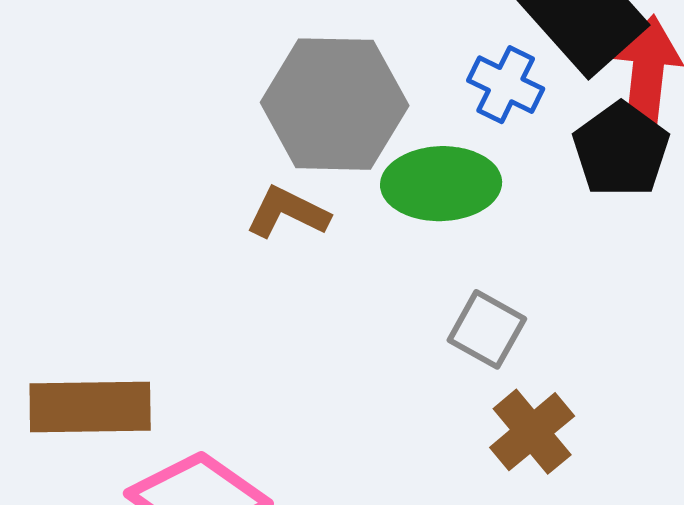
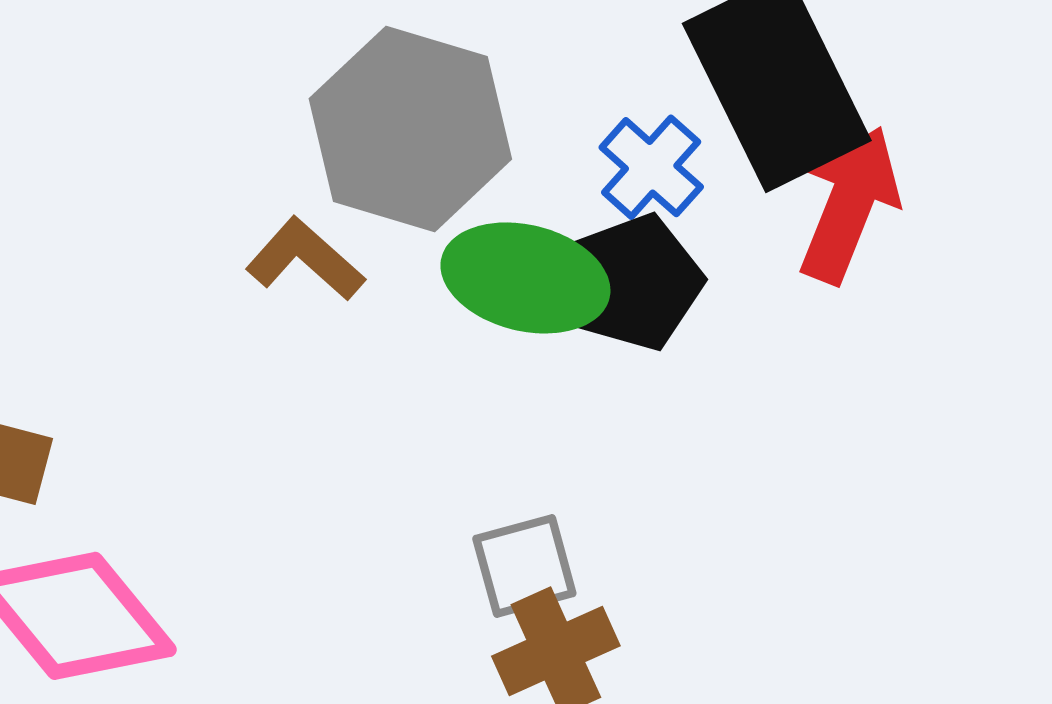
black pentagon: (621, 150) -> (635, 282), moved
gray square: (487, 329) -> (524, 566), moved, turned 30

